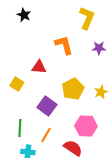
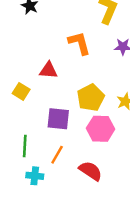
purple square: (47, 106) -> (58, 119), turned -30
pink hexagon: (86, 126) -> (101, 129), moved

